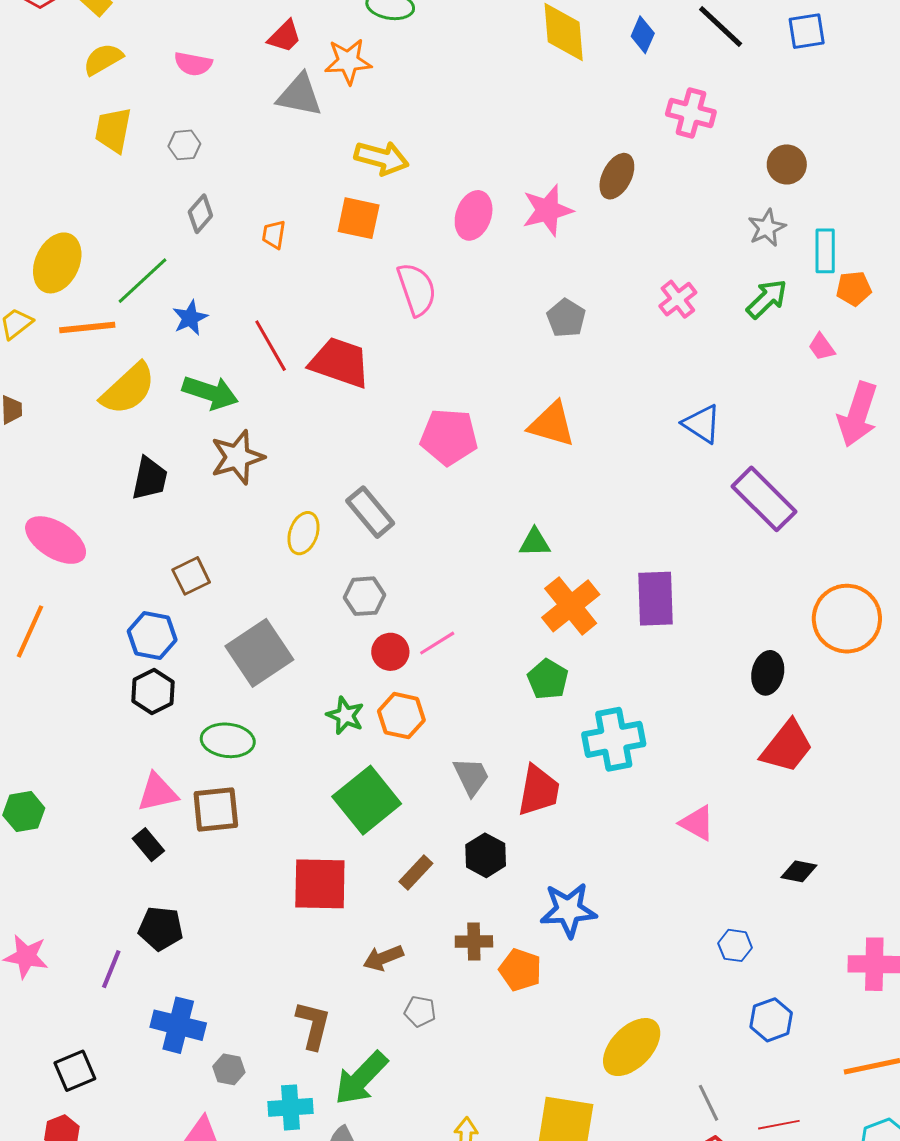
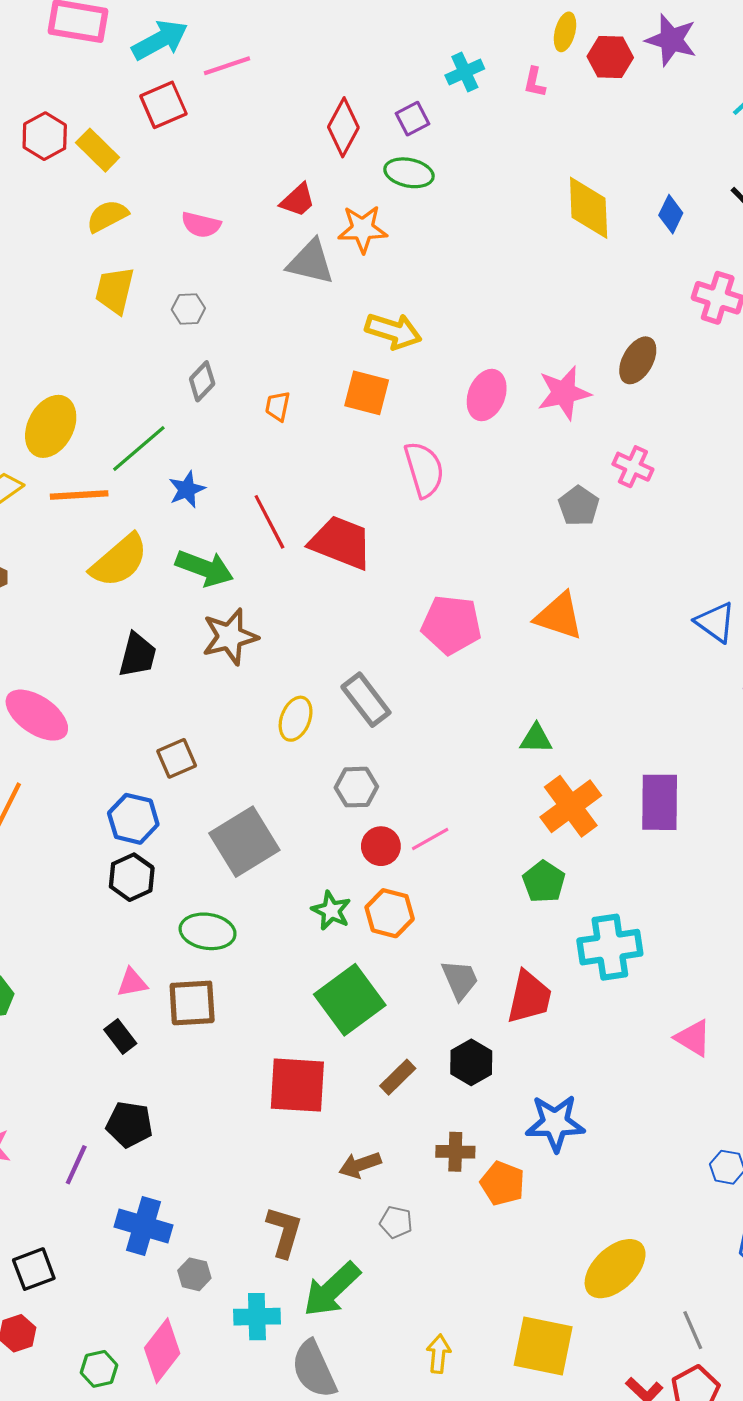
pink cross: (678, 299) -> (633, 467), moved, turned -30
pink triangle: (158, 792) -> (132, 983), size x0.7

